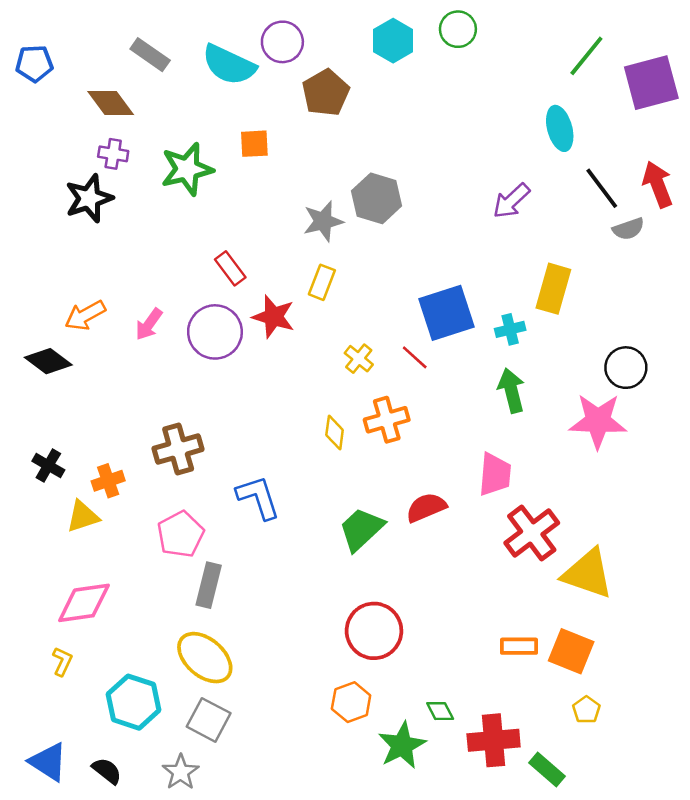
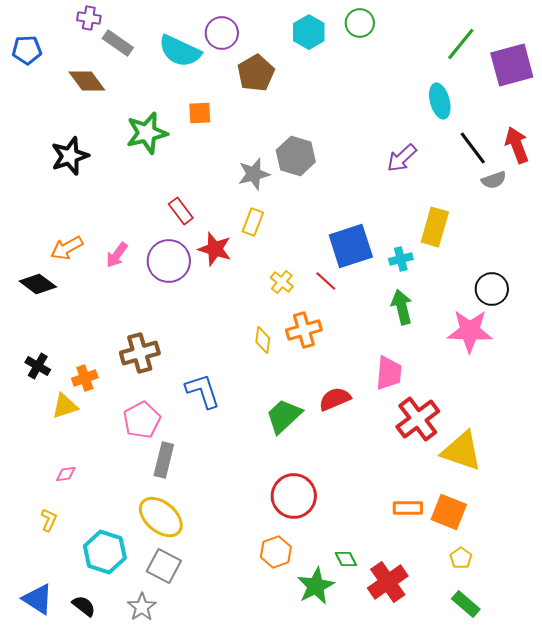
purple cross: (113, 154) -> (89, 18), moved
pink diamond: (84, 603) -> (66, 474), size x0.5
red cross: (494, 740) -> (388, 582), turned -30
green rectangle: (547, 770) -> (466, 604), moved

